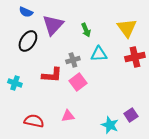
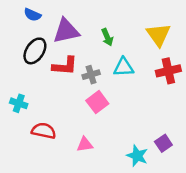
purple triangle: (53, 25) -> (66, 31), turned 35
red L-shape: (52, 75) -> (65, 66), moved
red semicircle: (34, 121) -> (44, 131), moved

